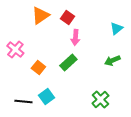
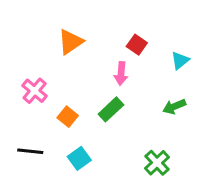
red square: (67, 18) -> (137, 45), moved
black line: (23, 102) -> (30, 151), moved

